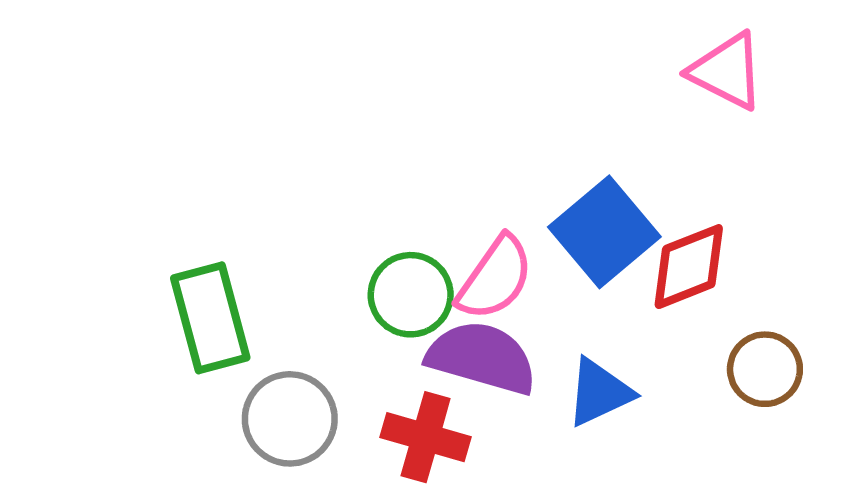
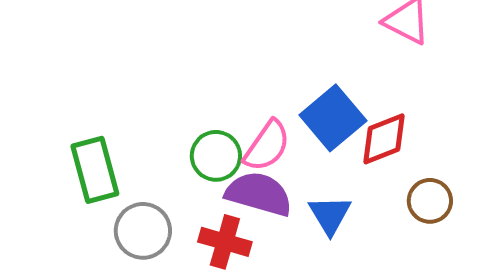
blue triangle: (599, 392) -> (330, 215), turned -36

